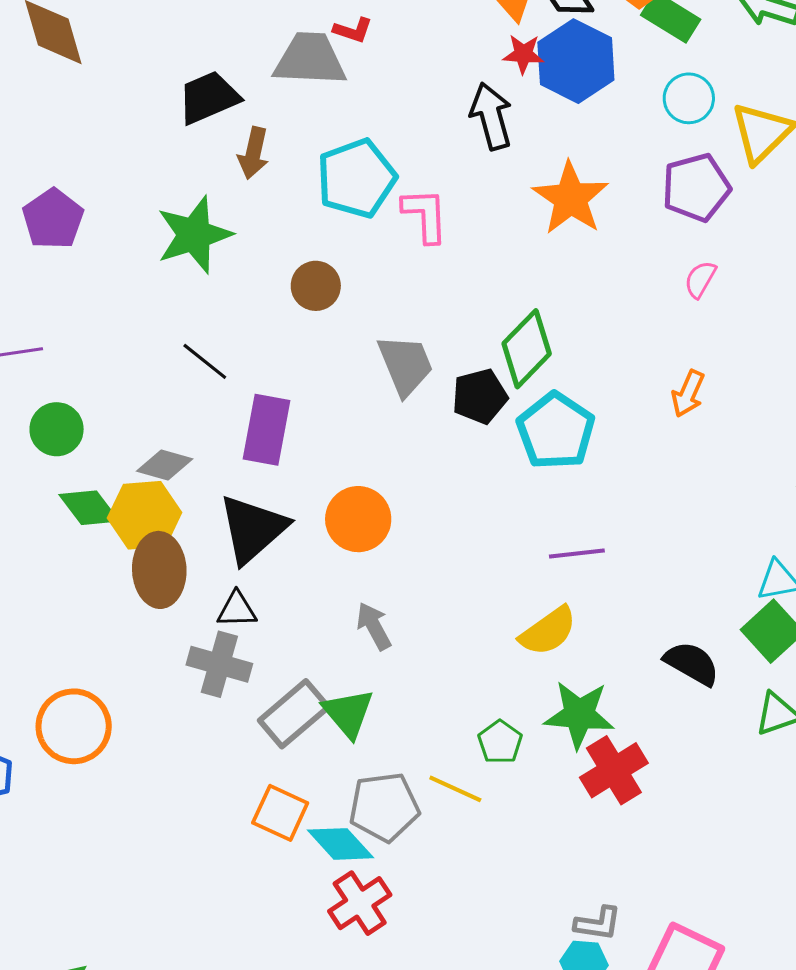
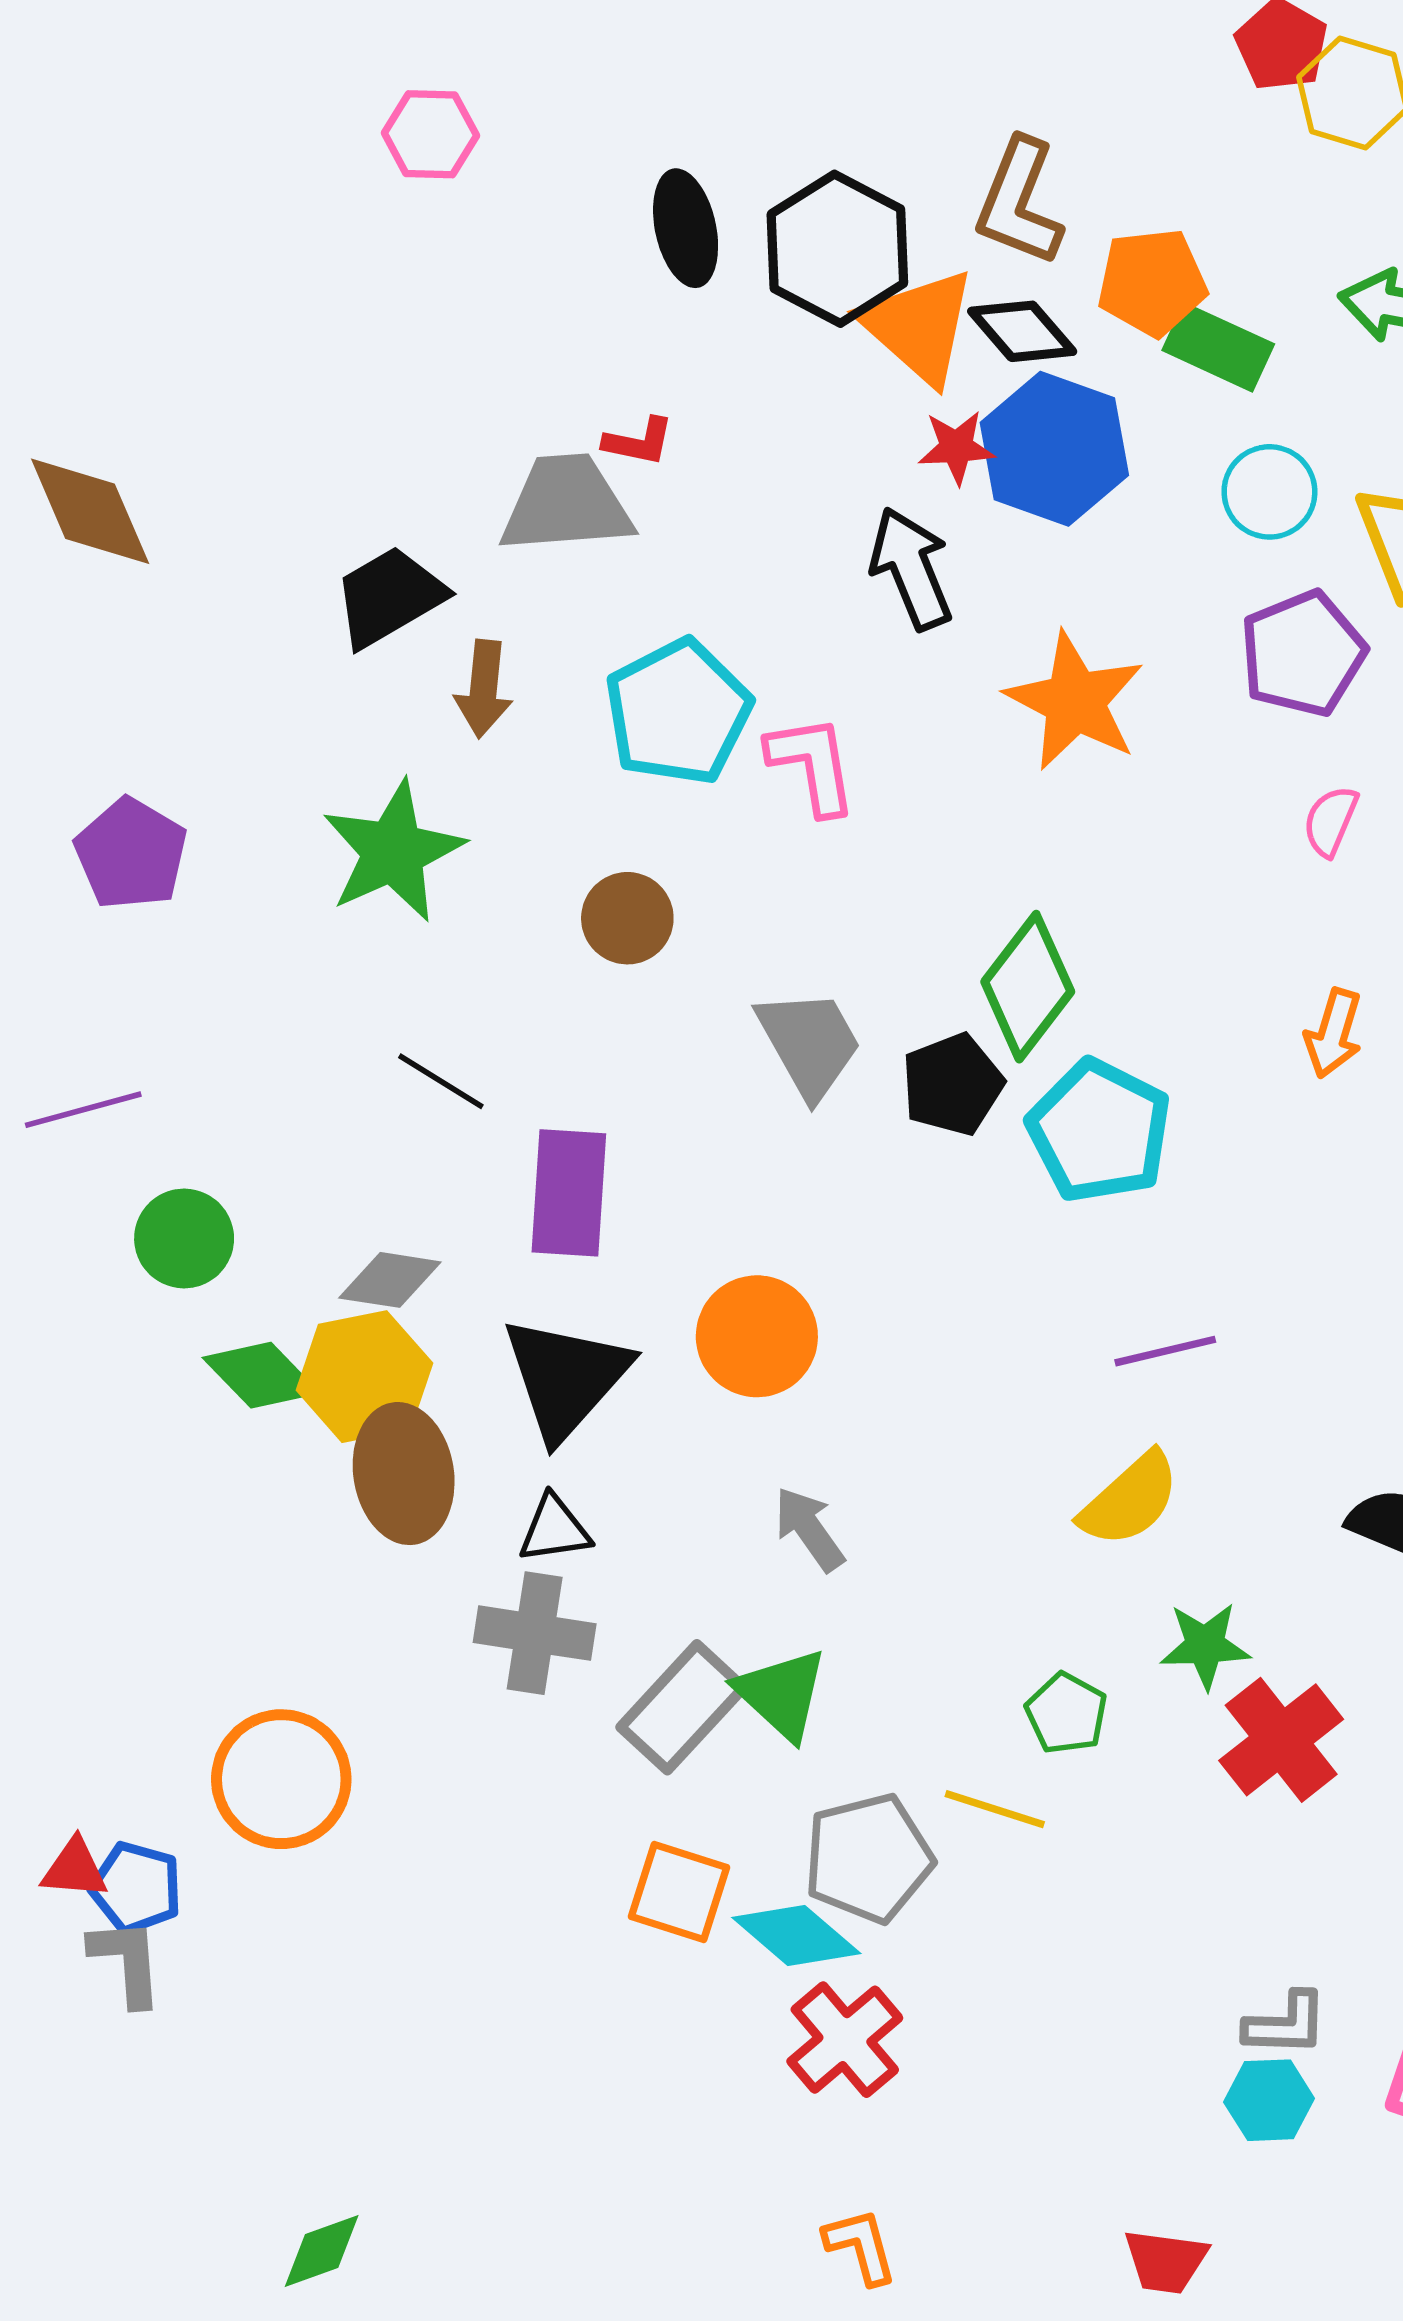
green star: (579, 715) -> (1205, 1646), size x0.7

